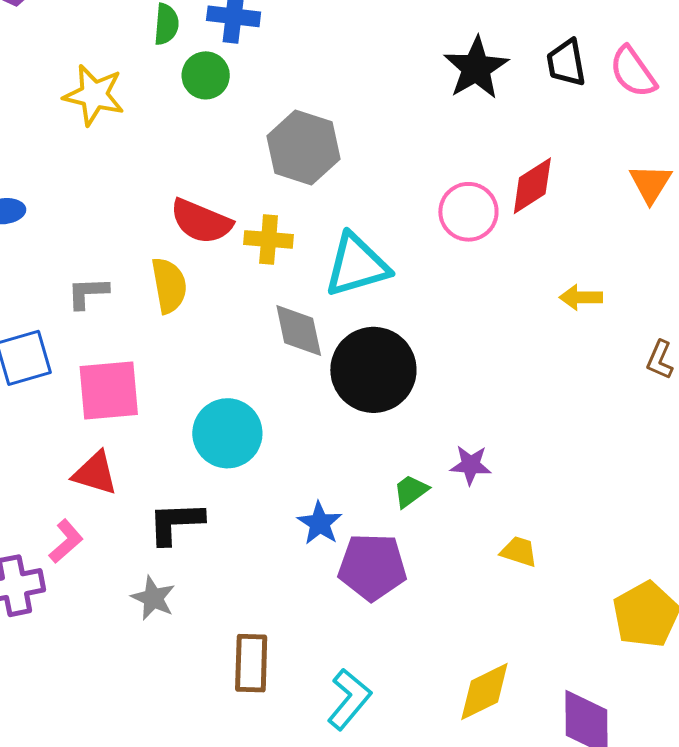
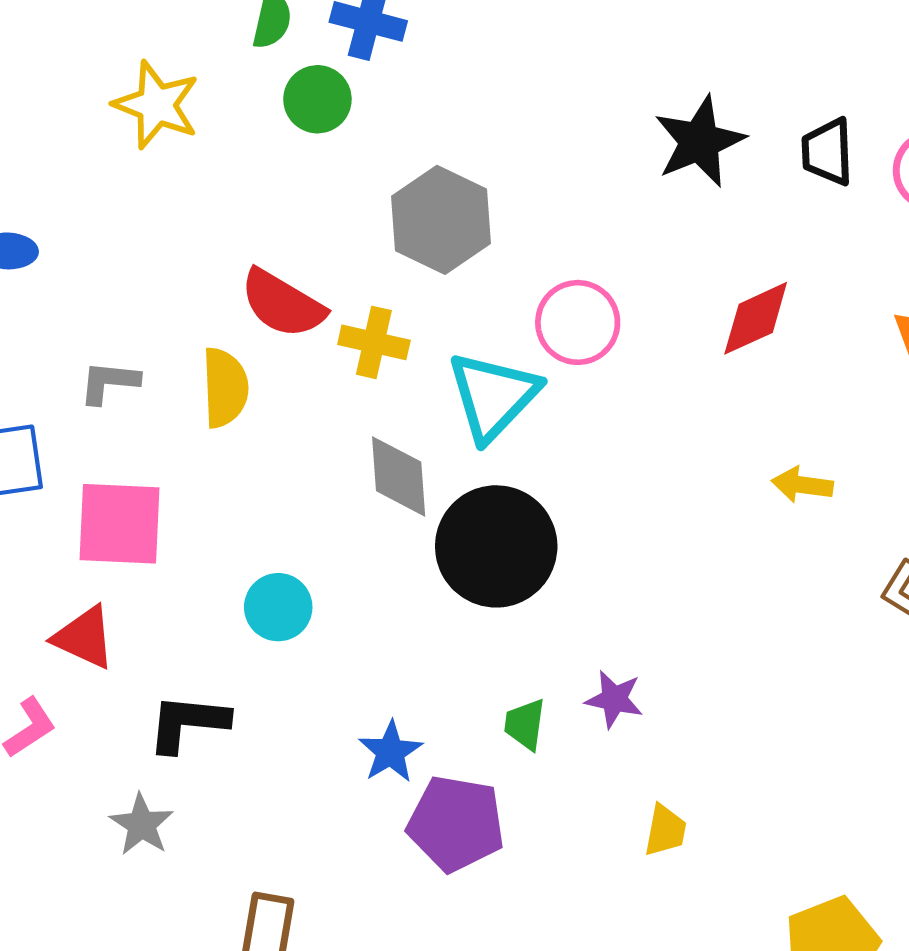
pink circle: (468, 212) -> (578, 322), moved
cyan triangle: (357, 265) -> (493, 396), turned -38
cyan circle: (227, 433) -> (278, 607), size x0.7
green trapezoid: (411, 491) -> (525, 724), turned -54
yellow trapezoid: (519, 552) -> (665, 830), turned 75

